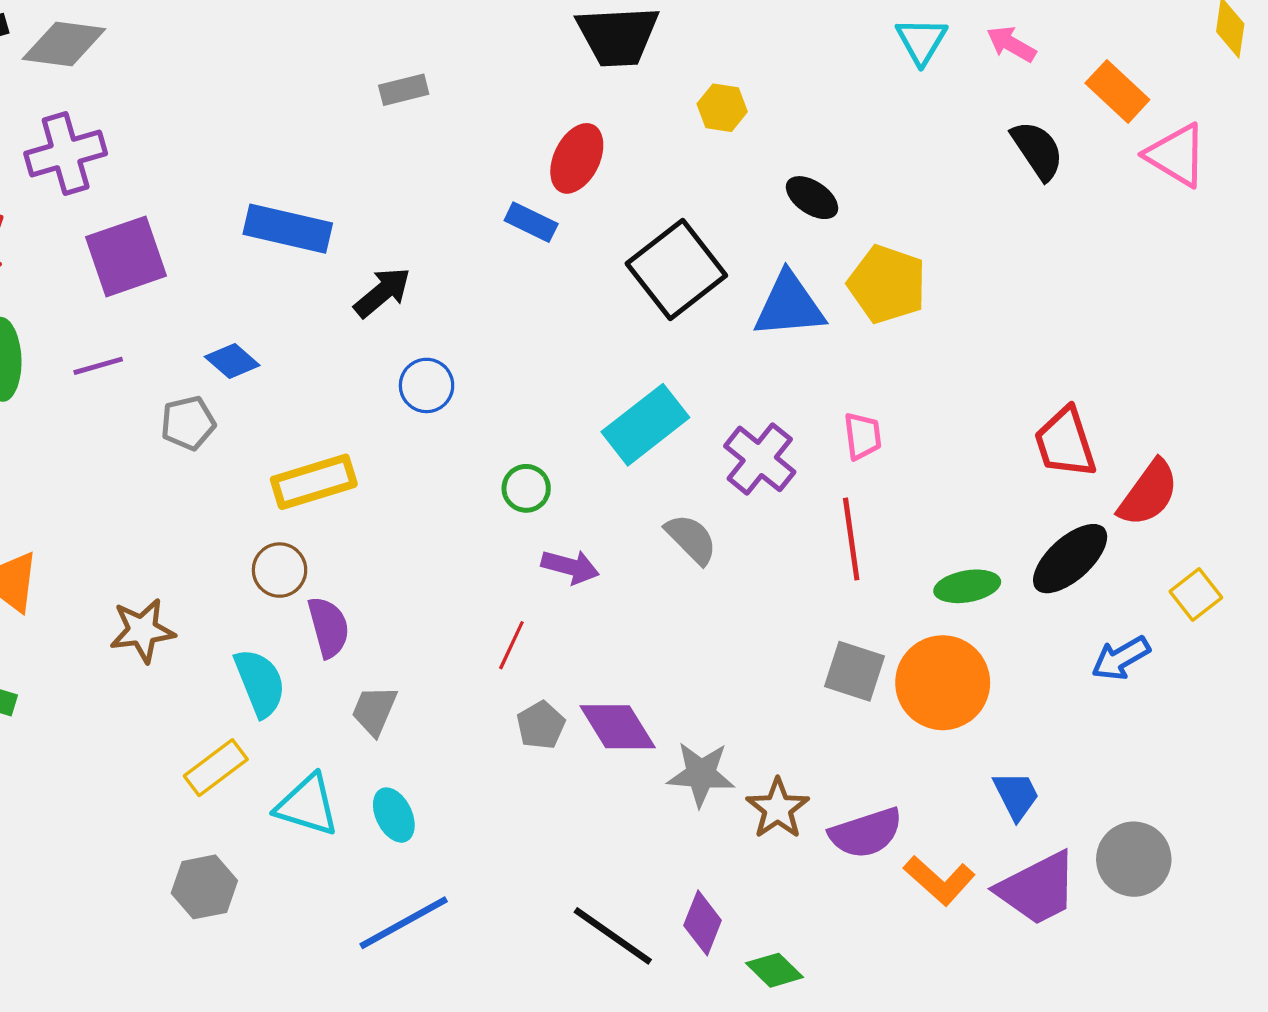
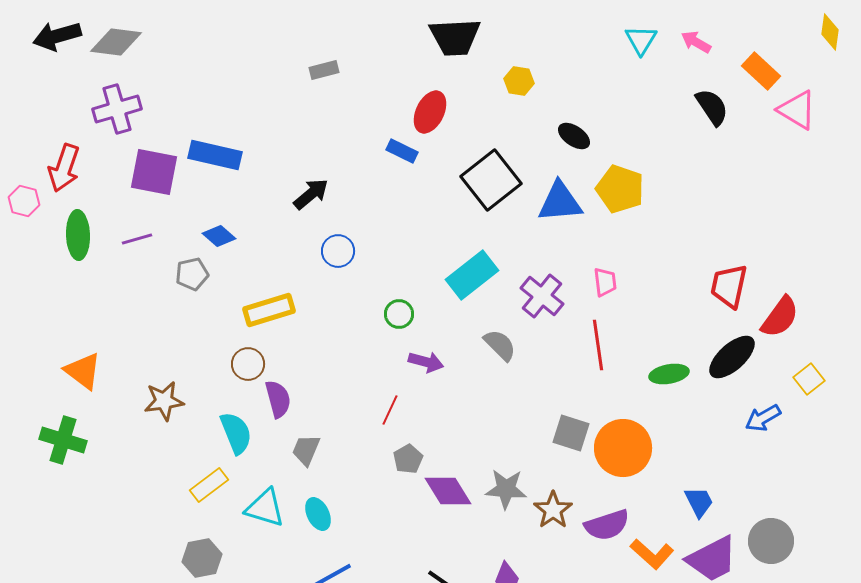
blue rectangle: (288, 229) -> (215, 155), moved
purple square: (126, 256) -> (154, 172), turned 30
red trapezoid: (1065, 443) -> (729, 286), turned 30
gray square: (854, 671) -> (571, 433), moved
orange circle: (943, 683) -> (623, 448), moved
purple diamond: (618, 727) -> (448, 491), moved

